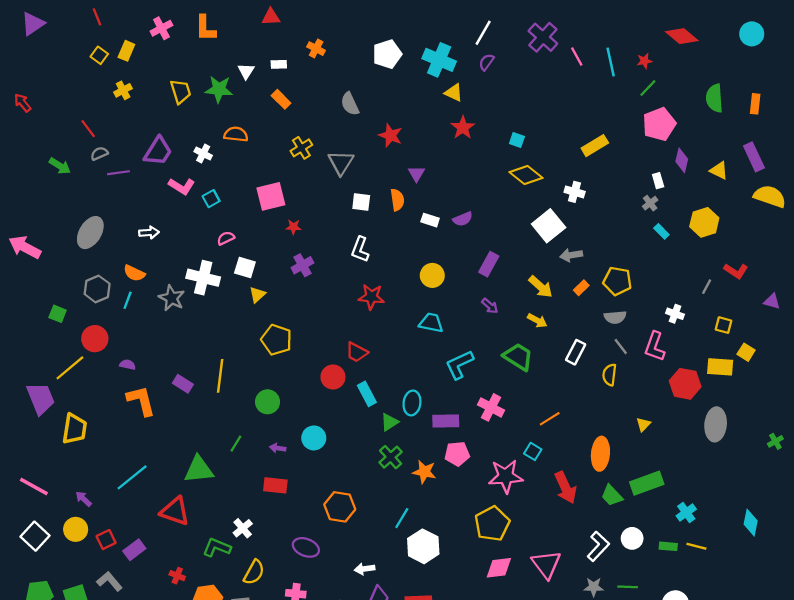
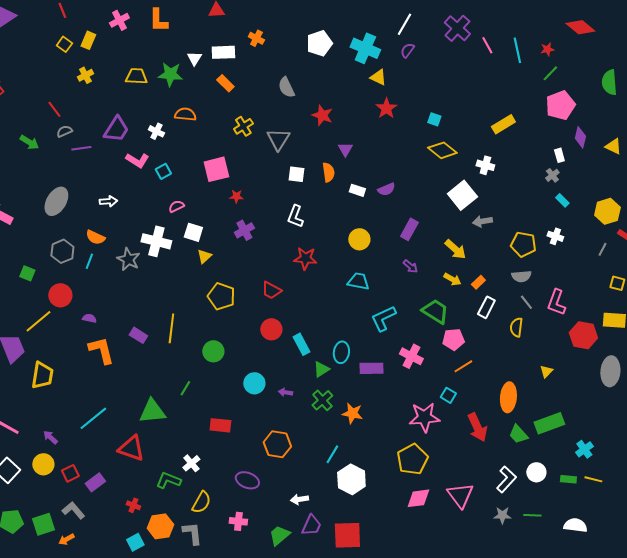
white rectangle: (279, 64) -> (223, 52), size x1.6
yellow trapezoid: (181, 91) -> (136, 76), turned -70
yellow hexagon: (704, 222) -> (607, 211), moved
orange rectangle: (581, 288) -> (478, 282), moved
white cross: (675, 314) -> (555, 236), moved
red trapezoid: (357, 352) -> (271, 290), moved
purple arrow: (278, 448) -> (285, 392), moved
pink pentagon: (457, 454) -> (453, 339), moved

